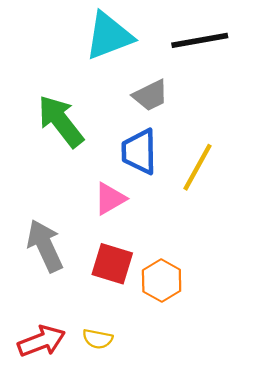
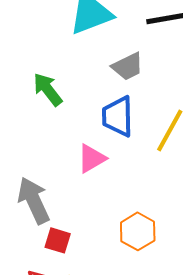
green arrow: (61, 121) -> (48, 89), size x0.7
red square: (112, 264) -> (58, 240), moved, size x0.7

